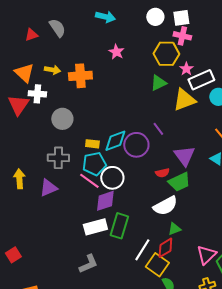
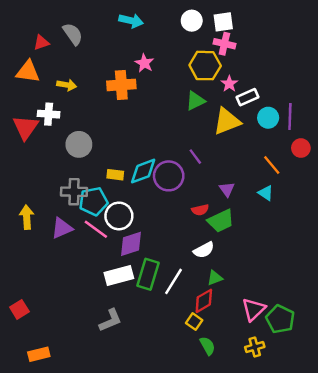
orange triangle: (24, 73) -> (28, 72), moved, turned -35
orange cross: (80, 76) -> (121, 85), moved
white rectangle: (201, 80) -> (248, 97), size x0.7
purple triangle: (184, 156) -> (227, 189), size x0.6
cyan pentagon: (94, 164) -> (93, 201), moved
white circle: (112, 178) -> (119, 216), moved
pink line: (89, 181) -> (96, 229), moved
white semicircle: (165, 206) -> (204, 250), size x0.7
white line: (142, 250) -> (173, 281), moved
yellow square: (157, 265) -> (194, 322), size x0.6

